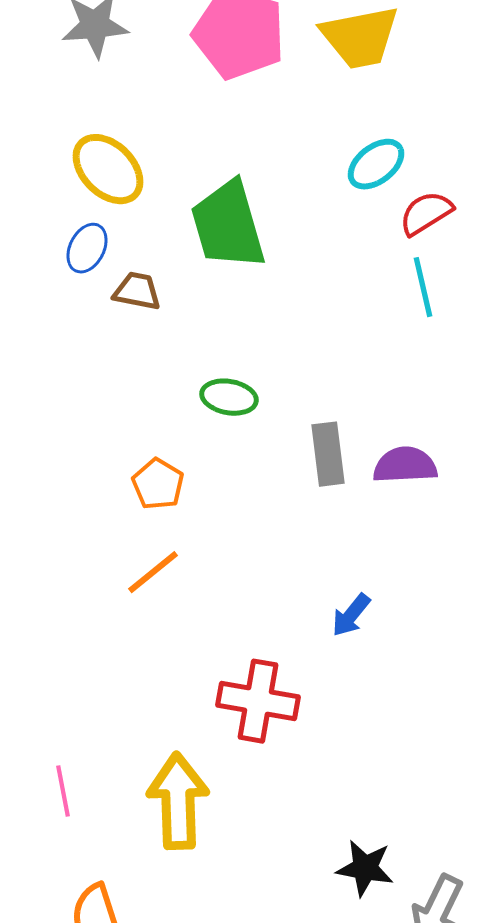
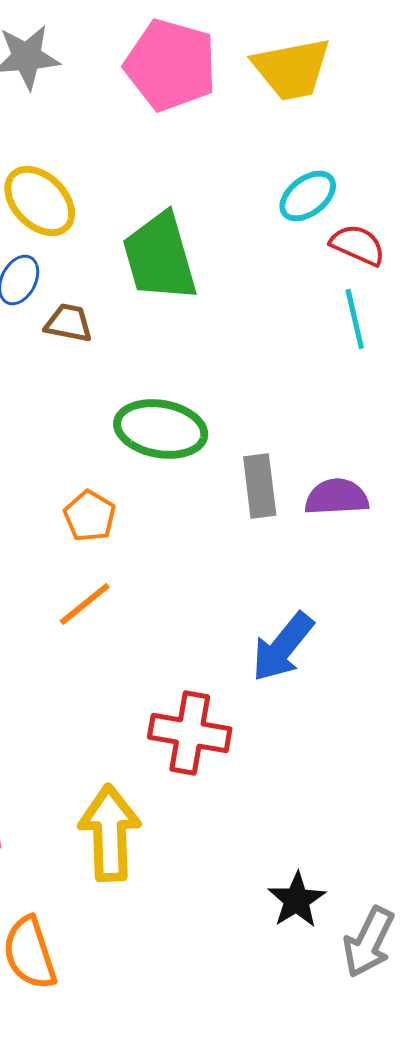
red semicircle: (426, 213) -> (358, 245), turned 56
green ellipse: (229, 397) -> (161, 429), size x1.6
blue arrow: (351, 615) -> (283, 647), size x1.6
black star: (365, 868) -> (297, 900), turned 30

